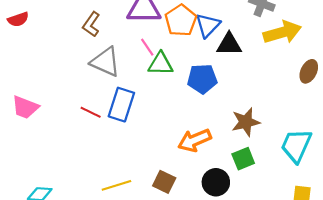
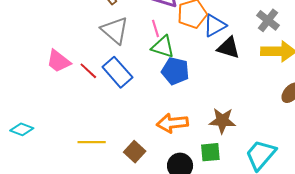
blue pentagon: (202, 79) -> (175, 71), moved
blue rectangle: (121, 105) -> (117, 72), turned -76
pink trapezoid: (25, 107) -> (58, 61), moved

